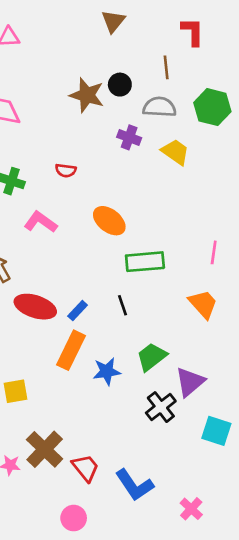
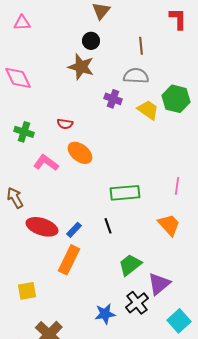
red L-shape: (193, 32) -> (178, 19), moved
black circle: (120, 85) -> (91, 41), moved
green hexagon: (212, 107) -> (176, 99), moved
orange ellipse: (109, 221) -> (80, 153), moved
blue star: (107, 371) -> (105, 314), moved
cyan square: (216, 431) -> (179, 321), turned 30

